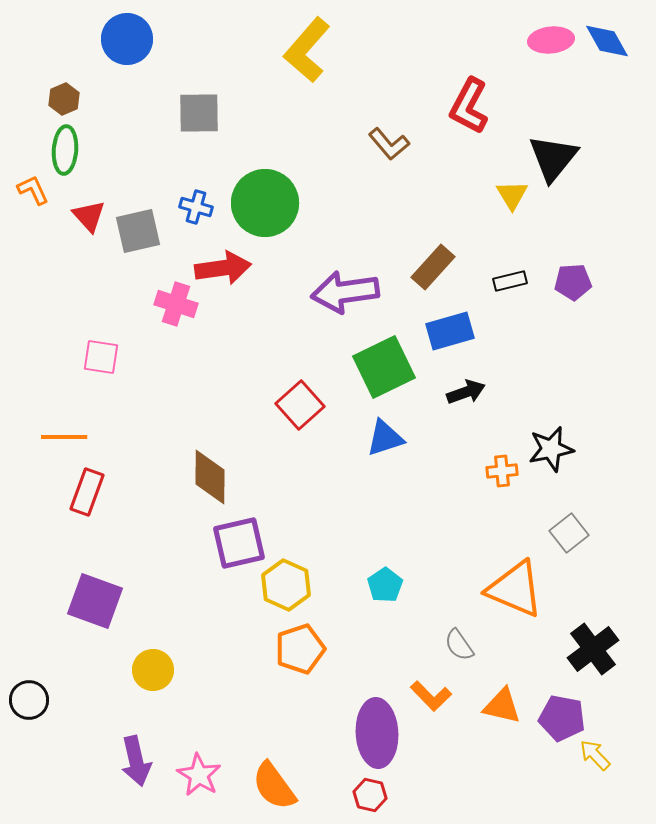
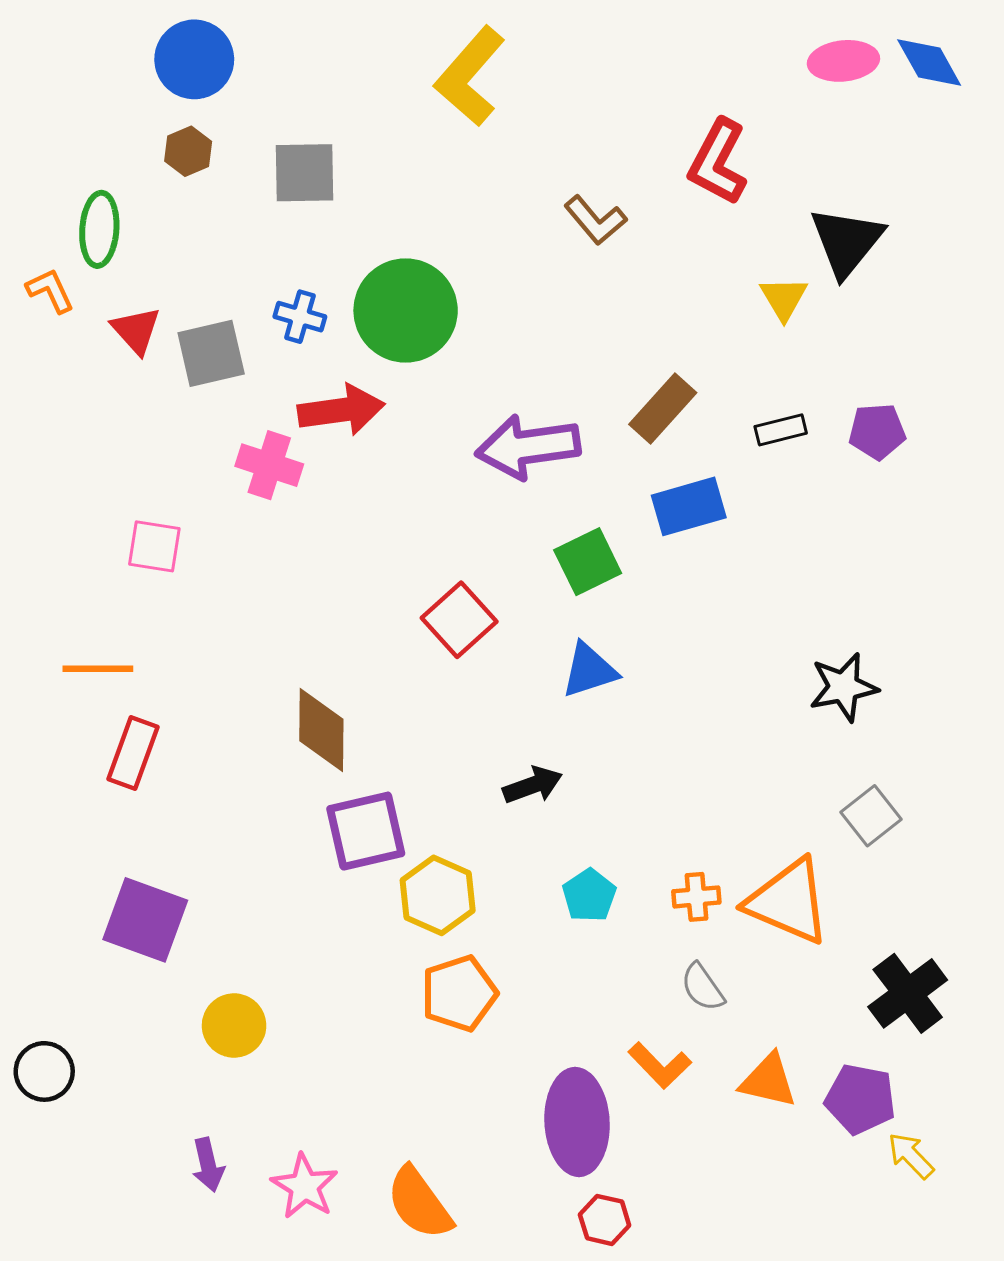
brown hexagon: (64, 99) -> (188, 151), moved
green square: (384, 367) -> (588, 562), size x0.7
black arrow: (466, 392) -> (533, 785), moved
orange cross: (502, 471) -> (696, 897), moved
purple arrow: (136, 761) -> (208, 1165), size x0.7
red hexagon: (370, 795) -> (605, 1220), moved

